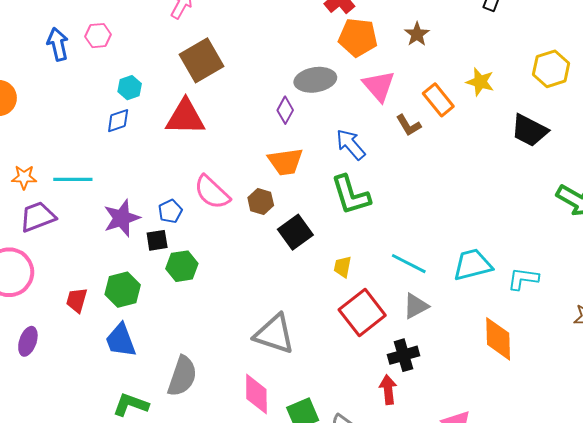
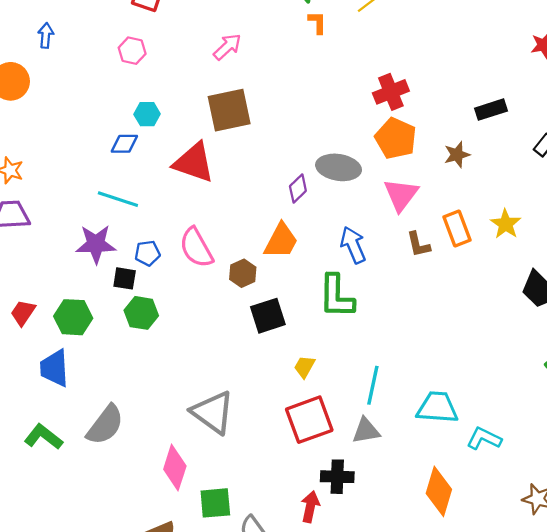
blue arrow: (58, 44) -> (46, 35), moved, size x0.7
orange trapezoid: (285, 162) -> (281, 241), turned -72
cyan line: (73, 179) -> (118, 199), moved
cyan line: (409, 264) -> (373, 385), turned 57

